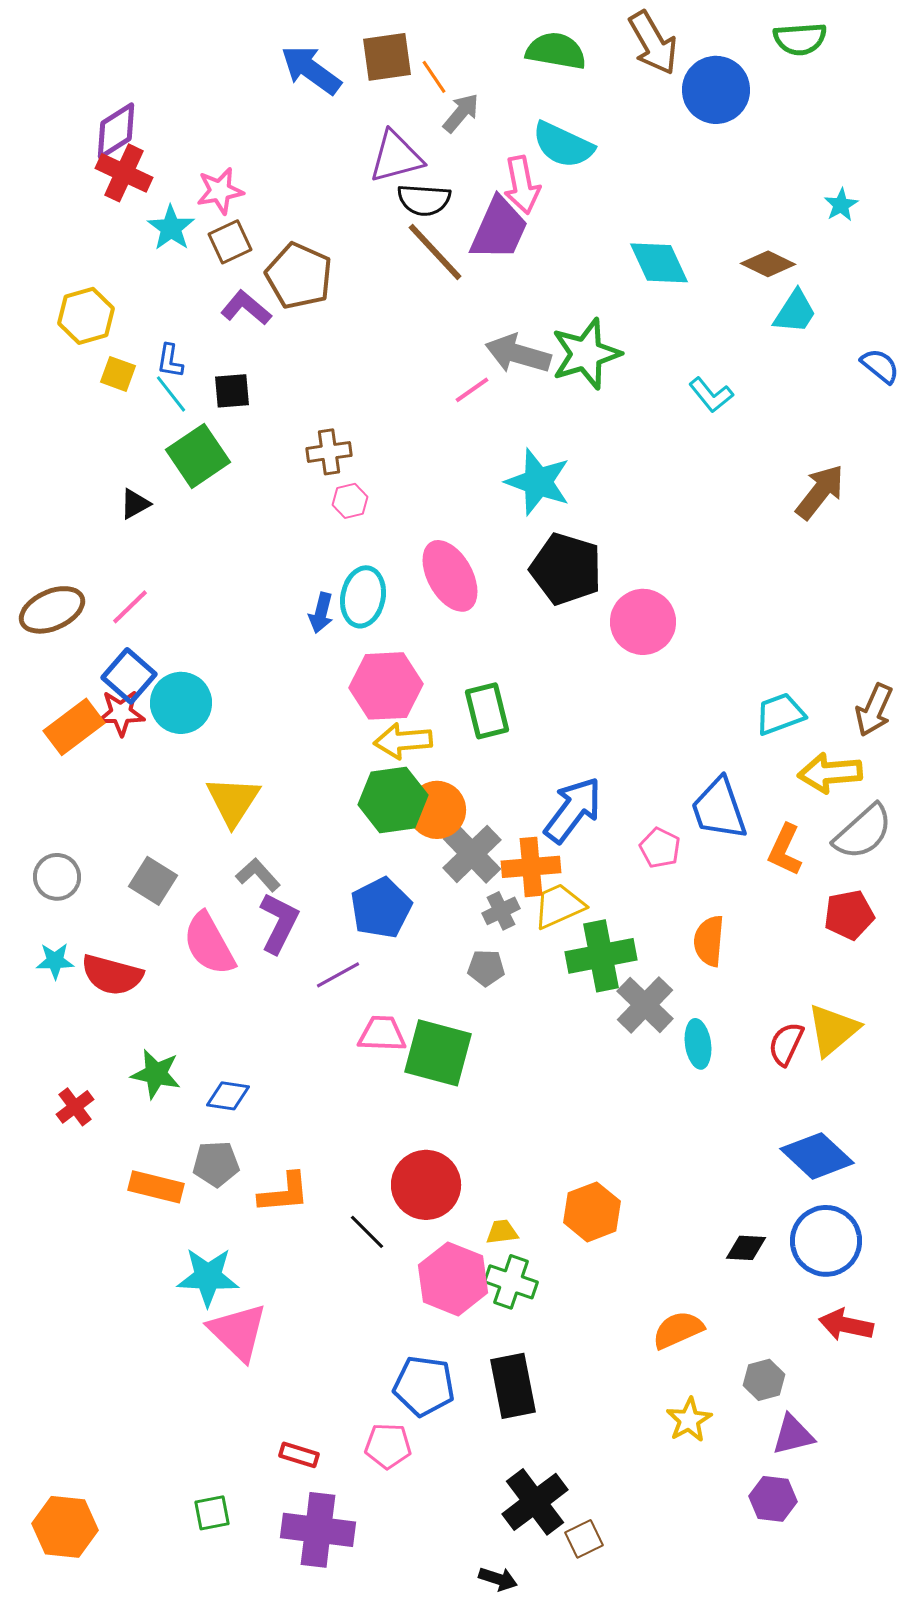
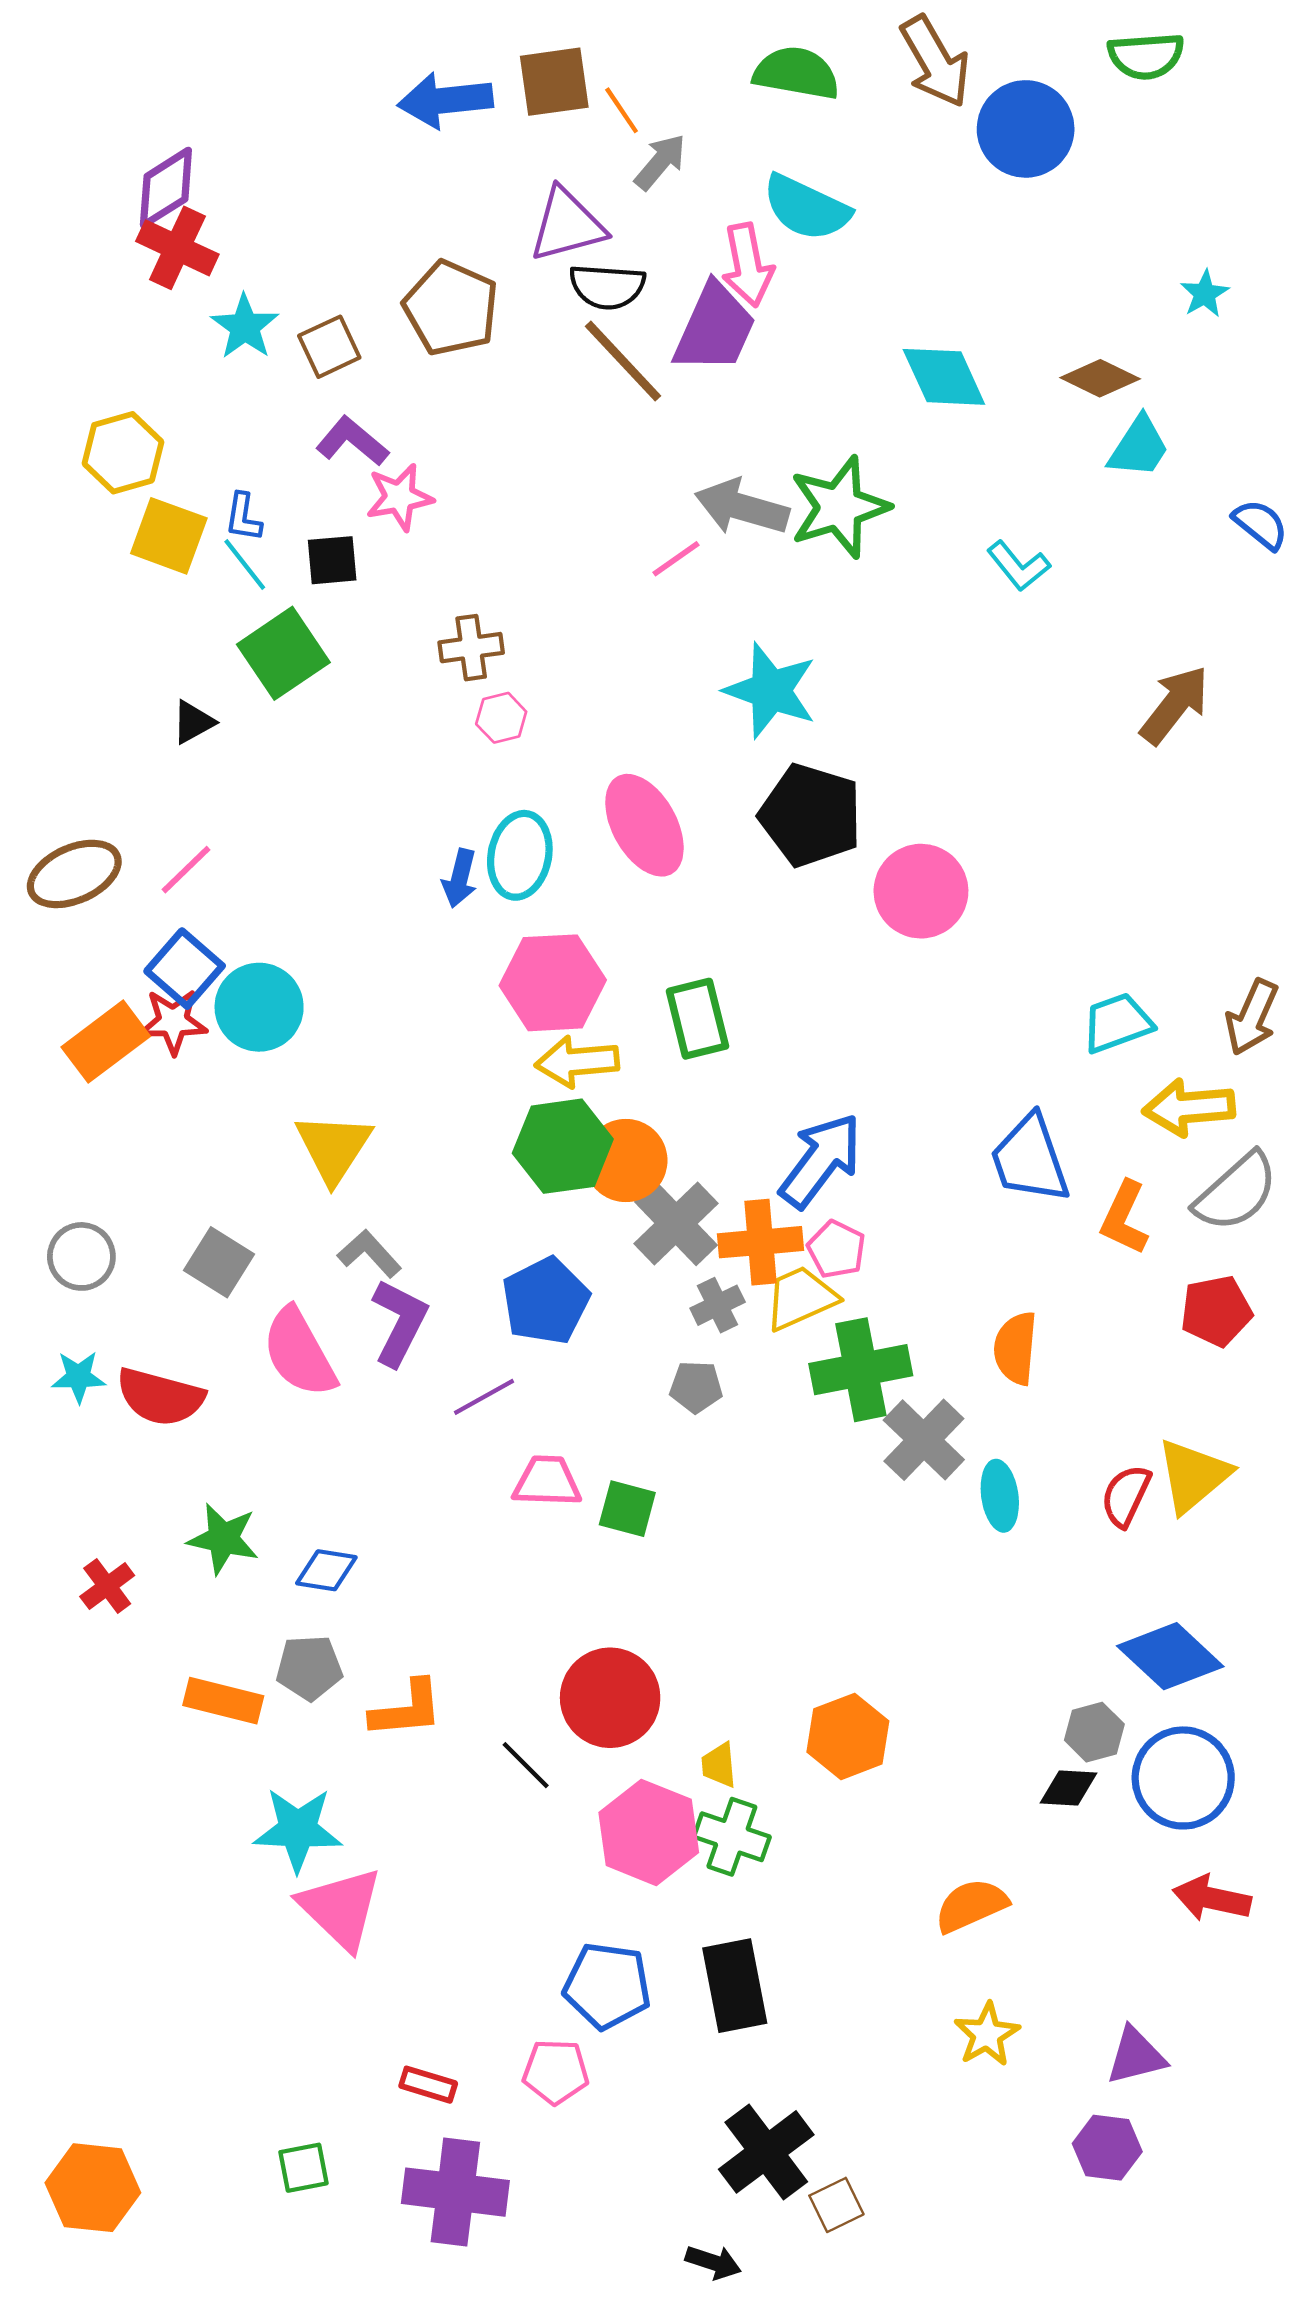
blue arrow: (311, 70) -> (445, 100), turned -42
pink star: (220, 191) -> (399, 497), moved
brown pentagon: (299, 276) -> (451, 308), moved
yellow square: (118, 374) -> (169, 536), size x1.5
pink pentagon: (660, 848) -> (836, 1249), moved
green square: (438, 1053) -> (627, 1509), size x0.6
yellow trapezoid: (502, 1232) -> (719, 1765), turned -88
gray hexagon: (764, 1380) -> (1094, 1732), moved

